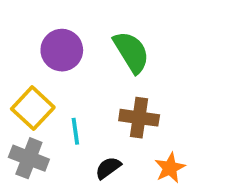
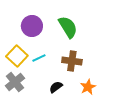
cyan line: (75, 131) -> (39, 58), moved, turned 72
gray cross: (29, 158) -> (15, 82), turned 30

